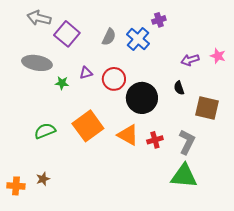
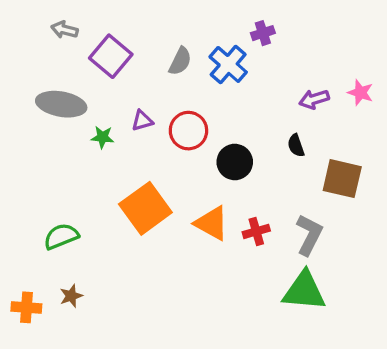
gray arrow: (39, 18) -> (64, 30), size x0.7
black circle: (142, 98) -> (235, 162), size x0.7
green semicircle: (45, 131) -> (61, 236), moved

